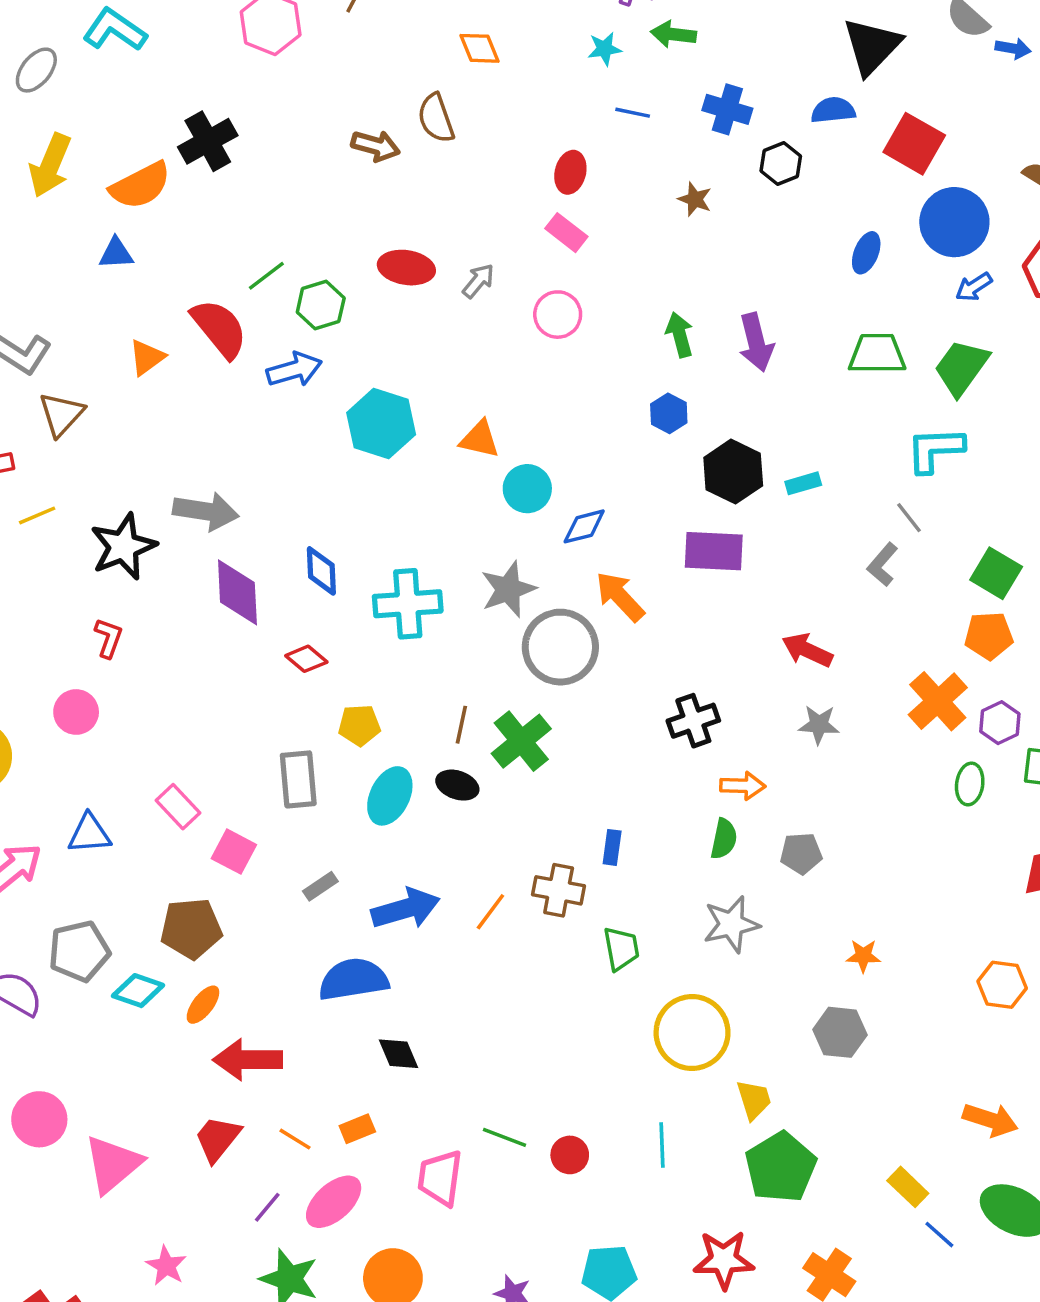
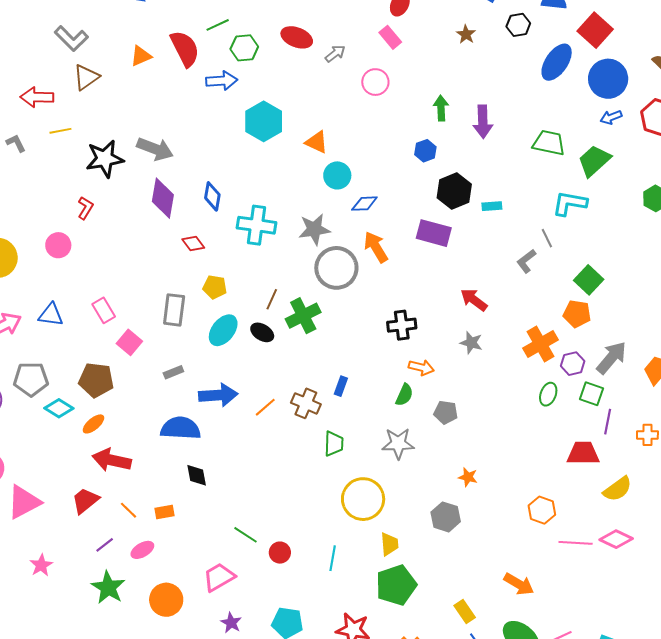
blue ellipse: (866, 253) -> (557, 62), moved, size x1.6
pink trapezoid: (440, 1178) -> (219, 577), moved, turned 40
pink ellipse: (334, 1202) -> (142, 550), size x0.7

